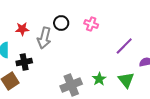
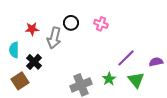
purple line: (124, 46) -> (126, 58), moved
black cross: (24, 62) -> (34, 62), turned -35

